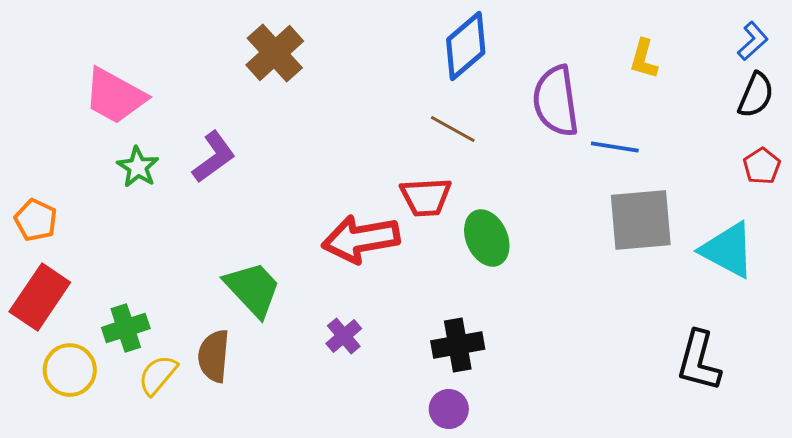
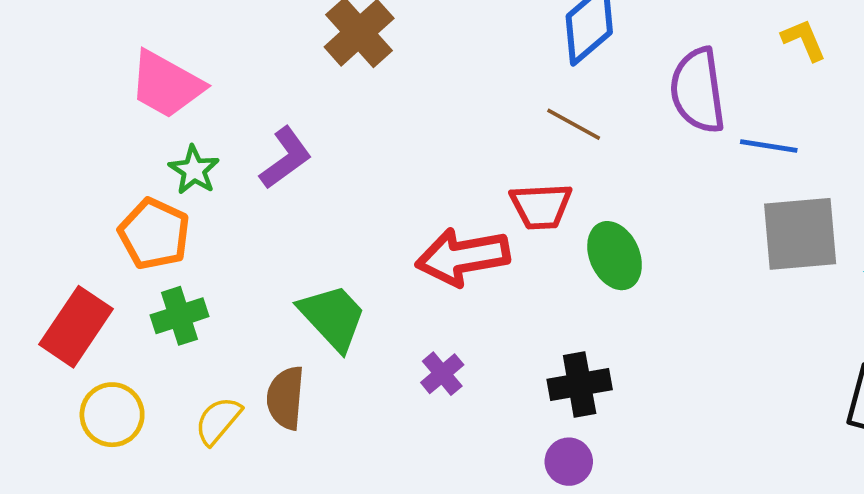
yellow L-shape: (644, 59) -> (804, 40), turned 141
orange pentagon: (36, 220) -> (154, 234), moved, size x1.4
green cross: (126, 328) -> (180, 316), moved

